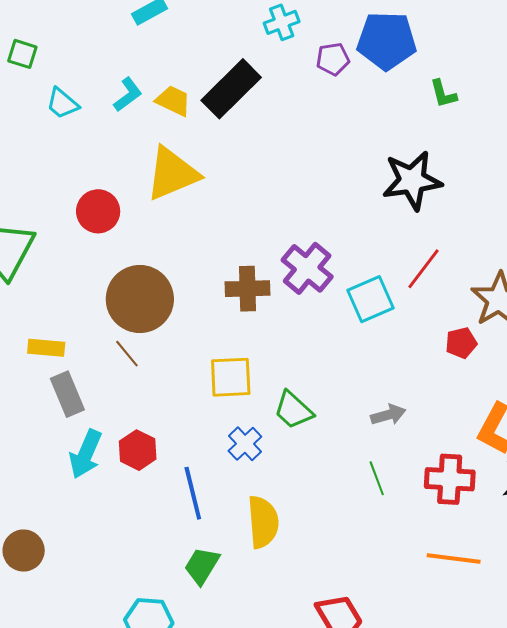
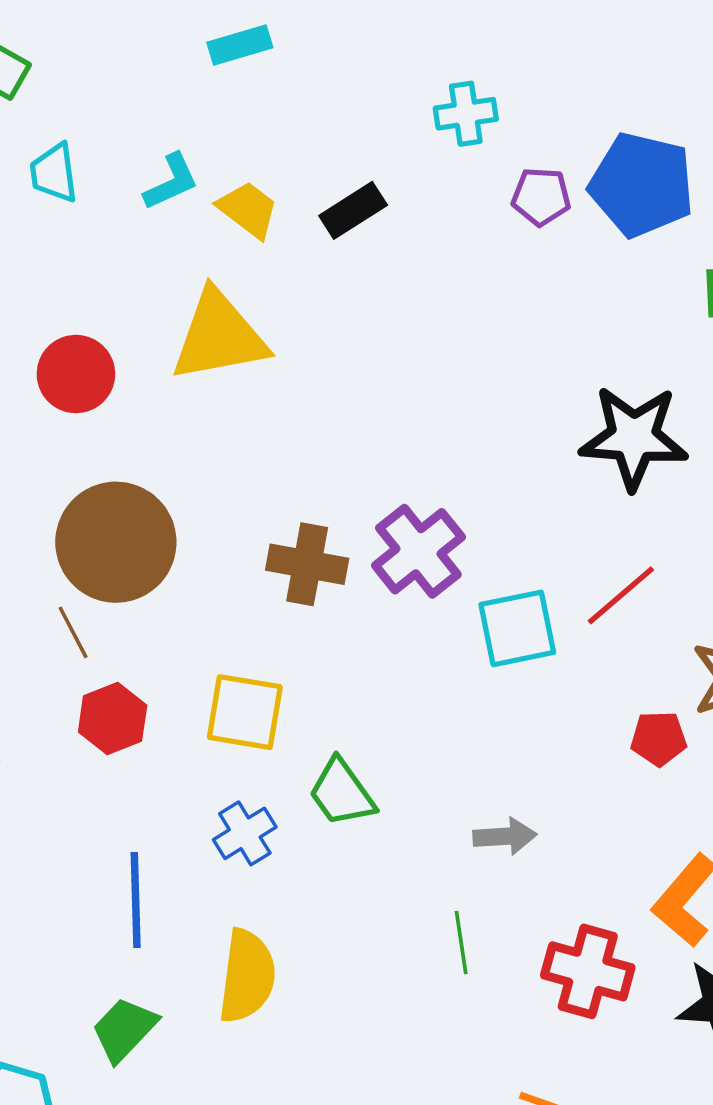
black rectangle: (231, 89) -> (353, 210), size x0.6
cyan trapezoid: (62, 103) -> (54, 173), turned 30
red hexagon: (138, 450) -> (113, 719), moved

